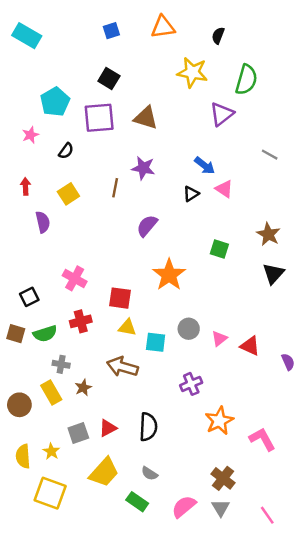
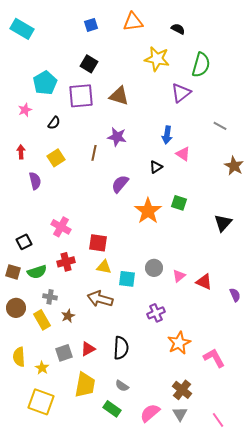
black semicircle: (218, 36) -> (178, 29), turned 96
blue arrow: (205, 166) -> (167, 135), turned 60
black triangle: (191, 194) -> (156, 167), moved
brown star: (268, 234) -> (234, 166), moved
orange star: (169, 275) -> (148, 211), moved
brown circle: (19, 405) -> (16, 308), moved
yellow semicircle: (23, 456) -> (19, 357), moved
yellow trapezoid: (104, 472) -> (85, 385), turned -32

